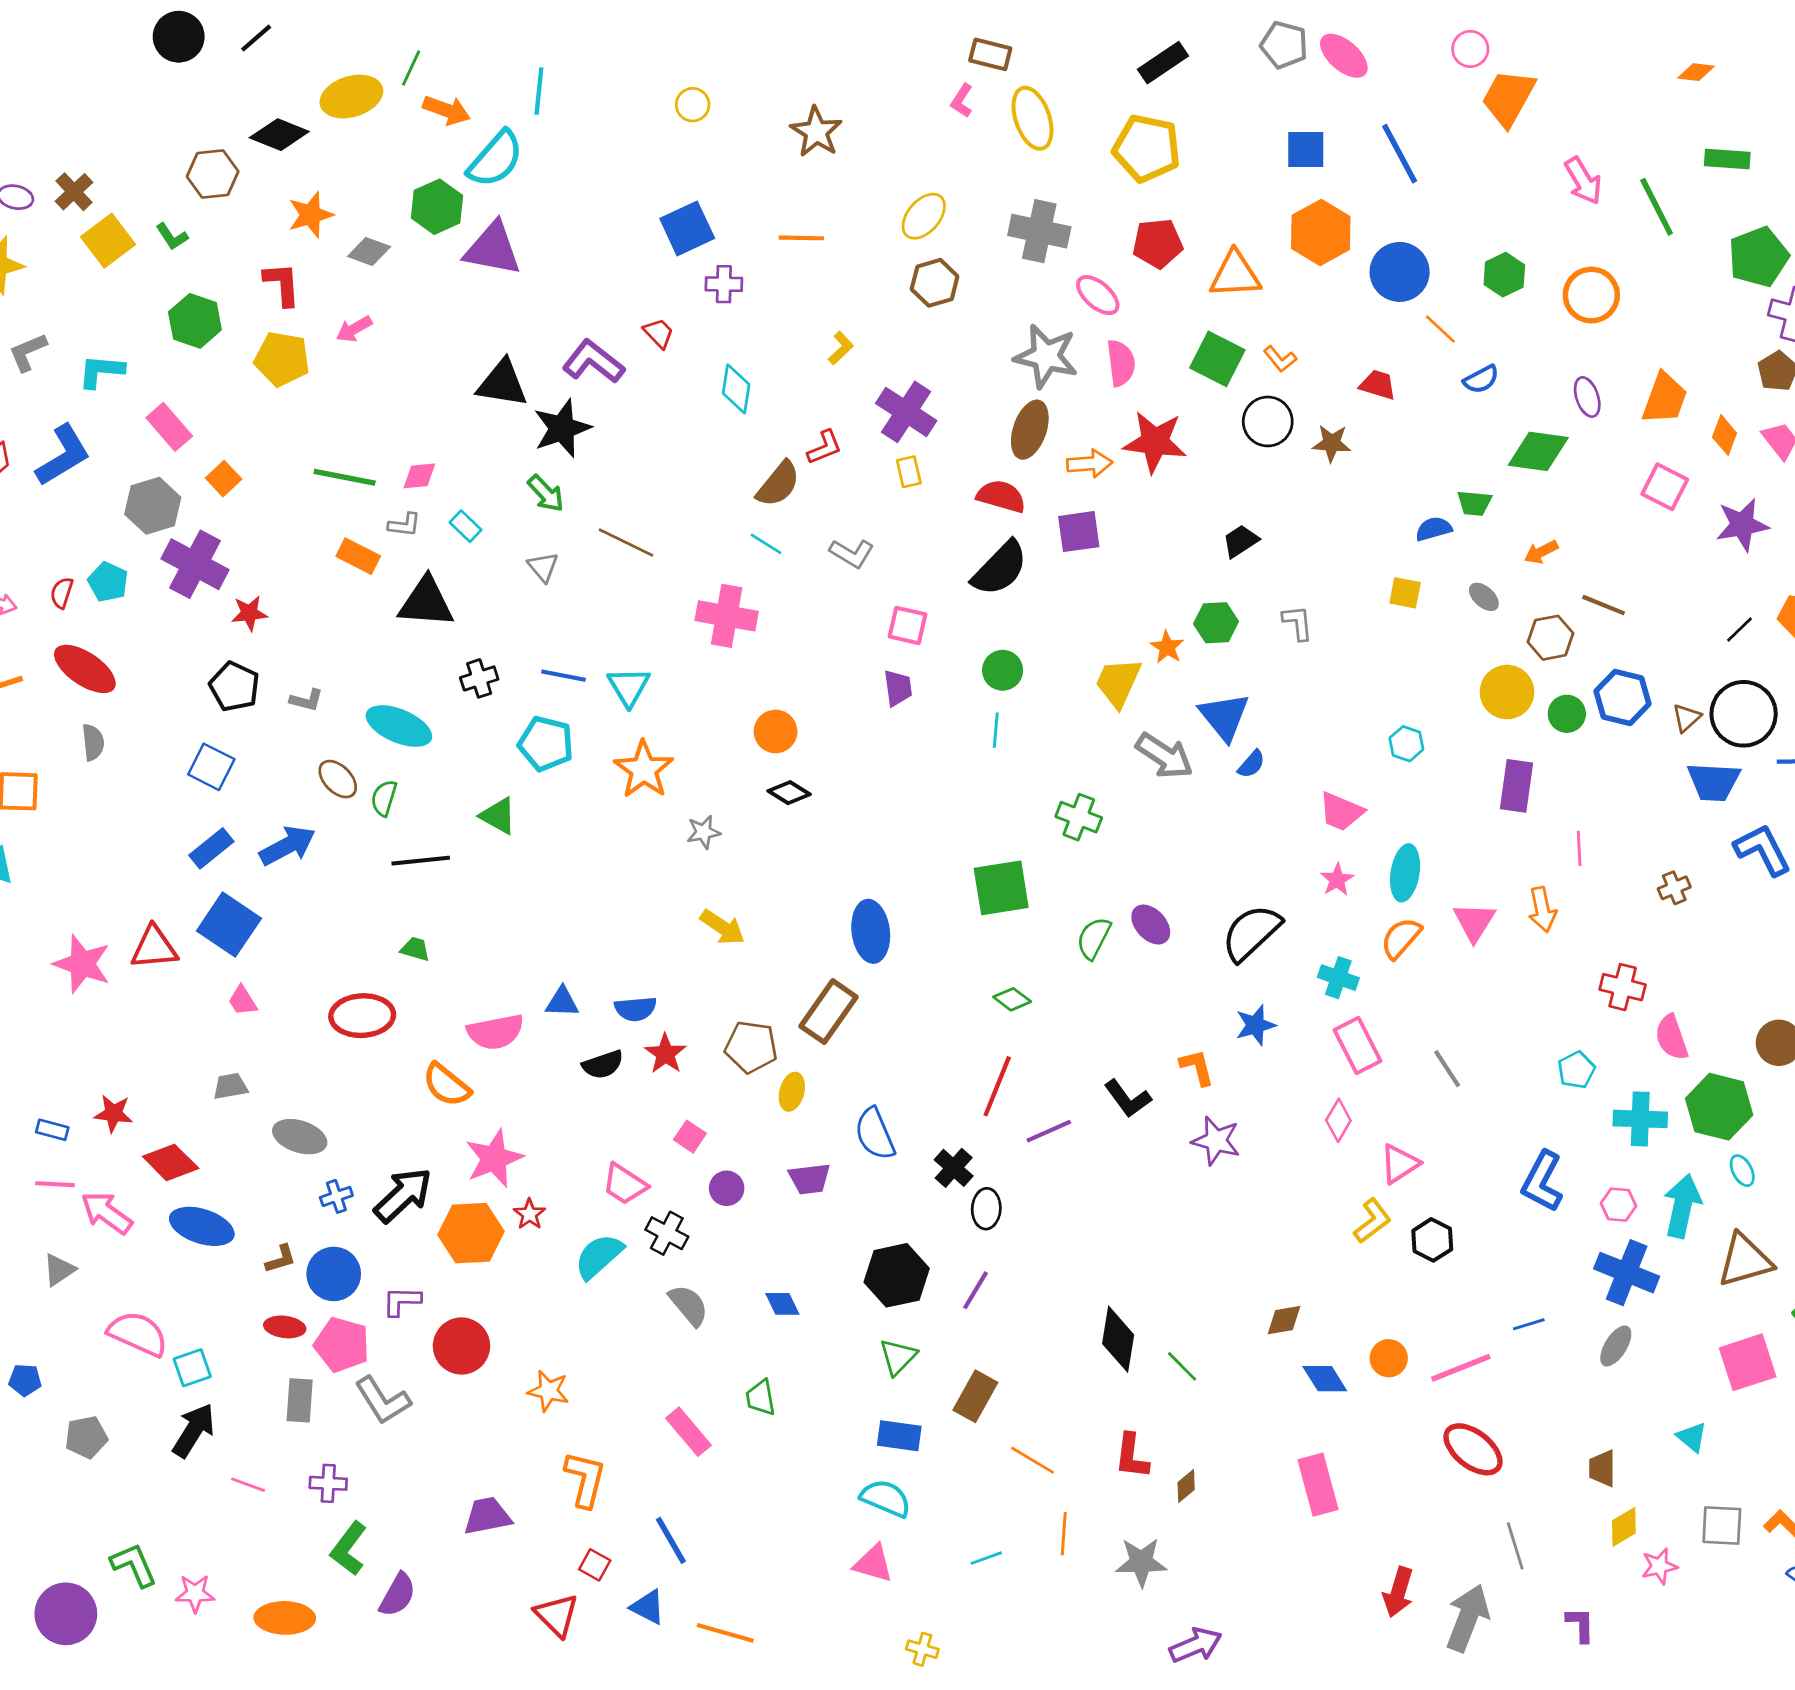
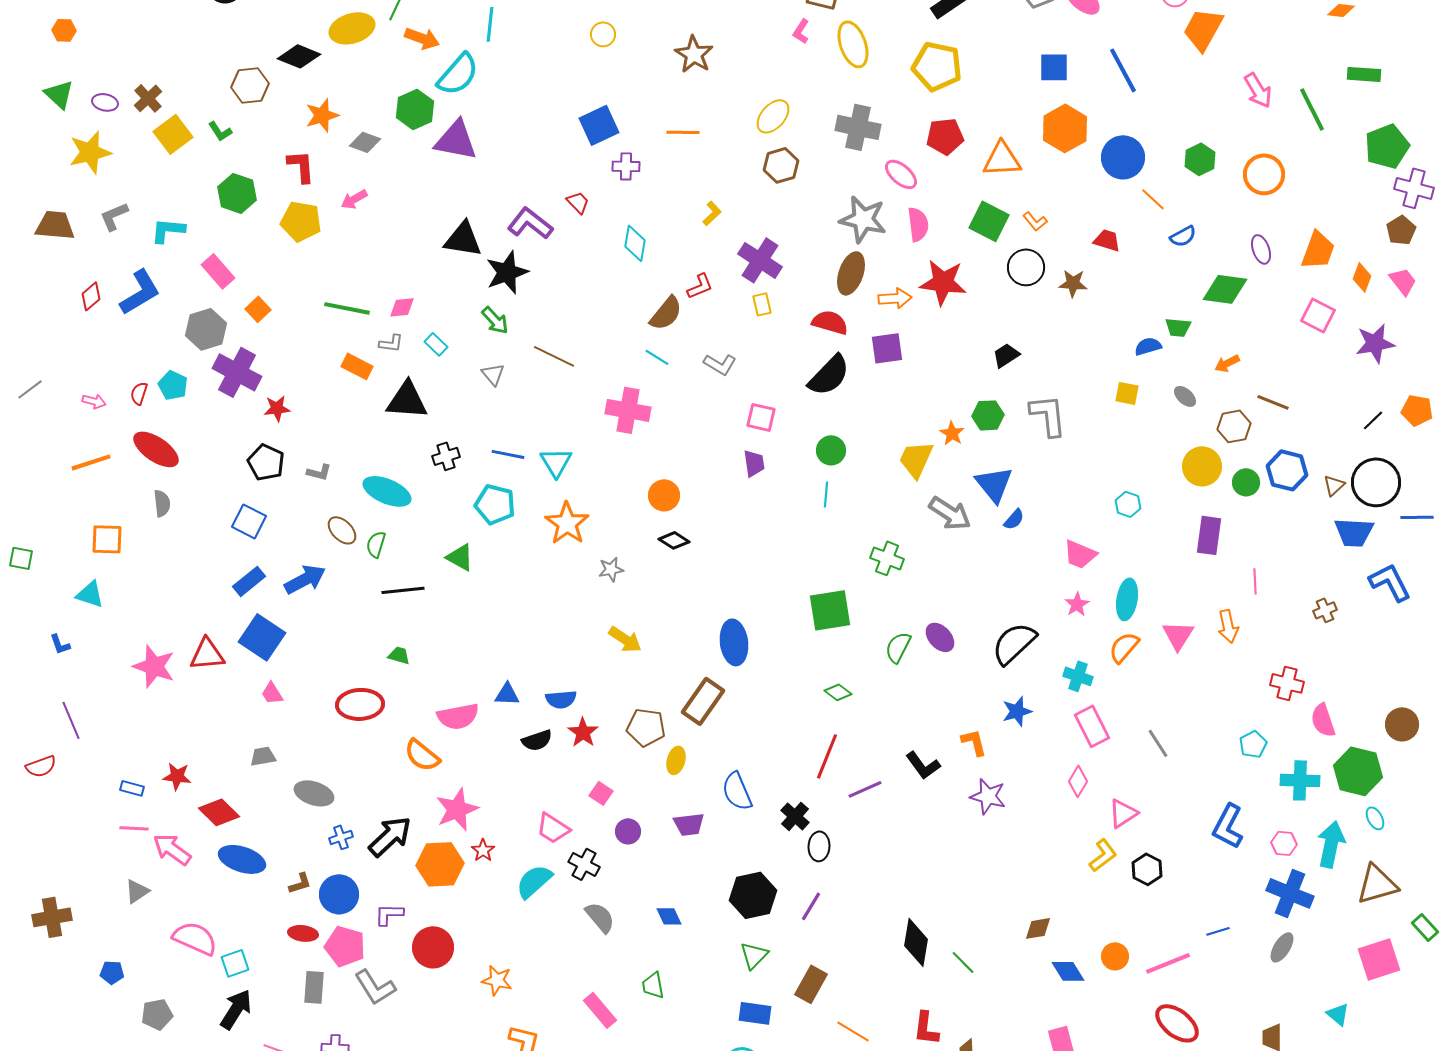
gray L-shape: (1298, 623) -> (1048, 415), size x1.6

